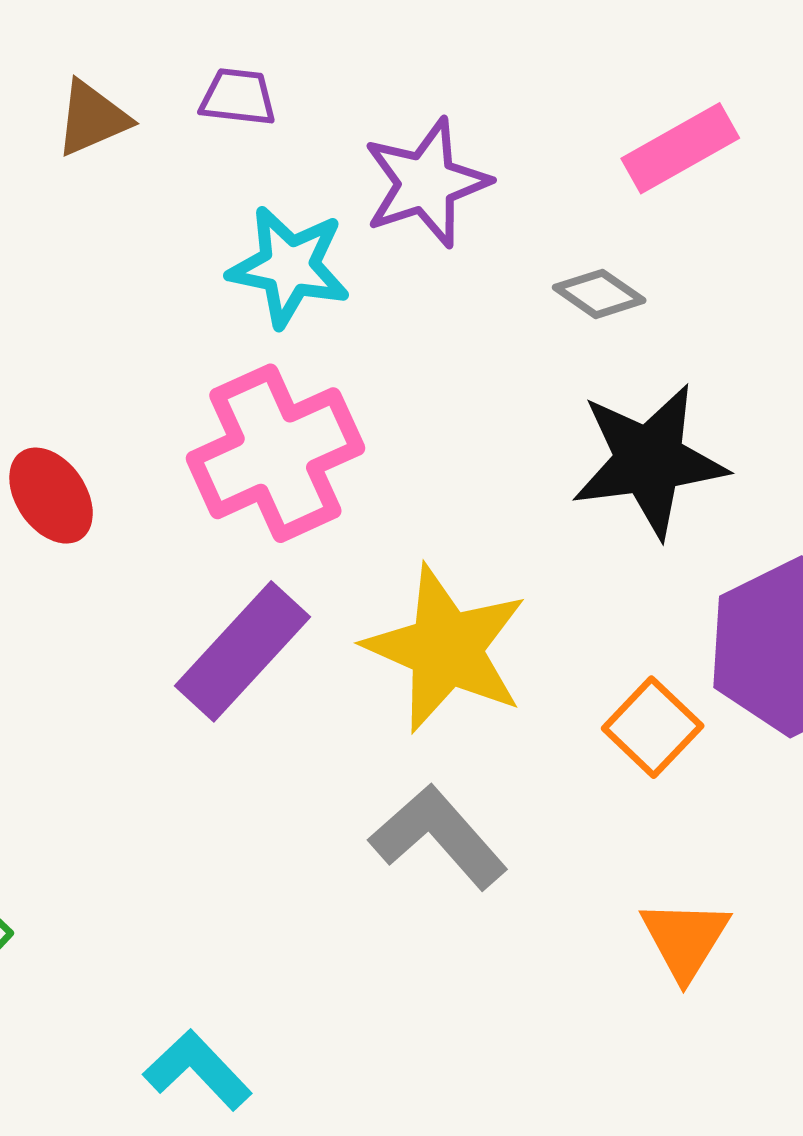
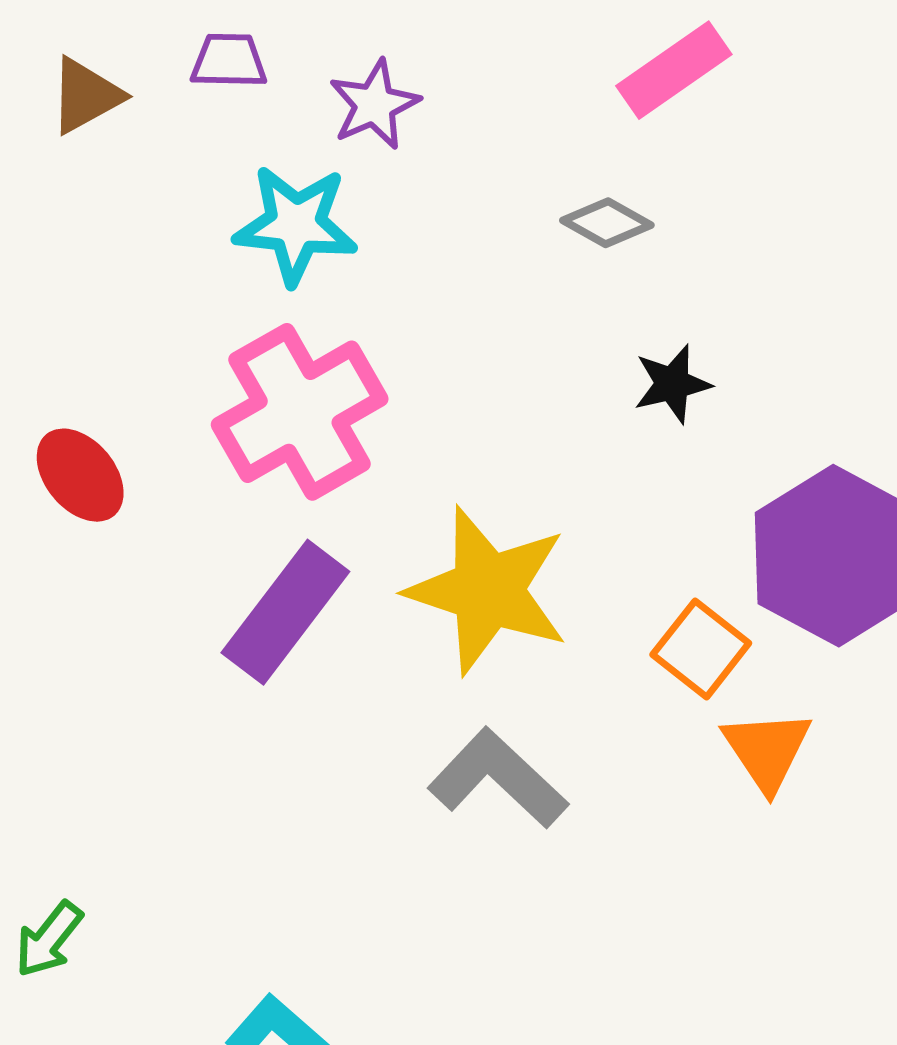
purple star: (426, 183) -> (374, 105), moved, size x0.7
black star: (649, 461) -> (672, 384), size x0.5
orange triangle: (685, 939) -> (767, 750), moved

